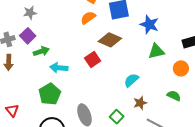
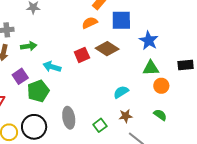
purple square: (28, 36) -> (20, 76), moved
green arrow: (41, 51) -> (29, 46), moved
red square: (93, 60) -> (82, 55), moved
orange circle: (181, 68) -> (161, 86), moved

